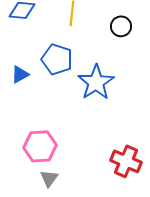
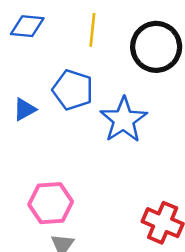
black circle: (121, 26) -> (156, 47), size x1.8

